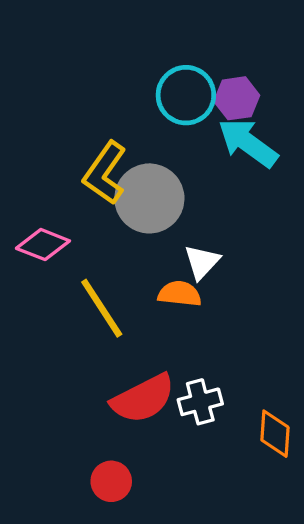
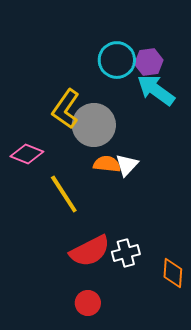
orange semicircle: (180, 294) -> (107, 164), moved
red circle: (111, 481) -> (88, 303), moved

